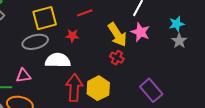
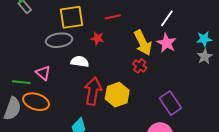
white semicircle: (58, 60) -> (80, 62), size x0.7
pink triangle: (23, 76) -> (43, 73), turned 42

